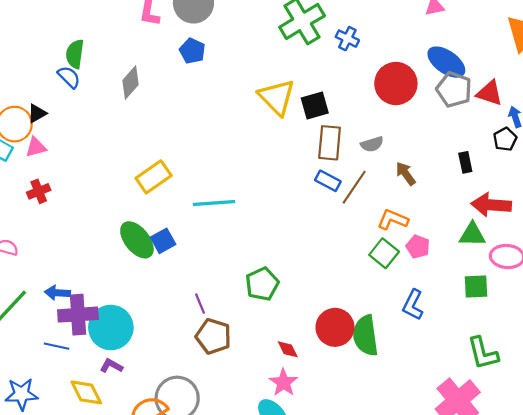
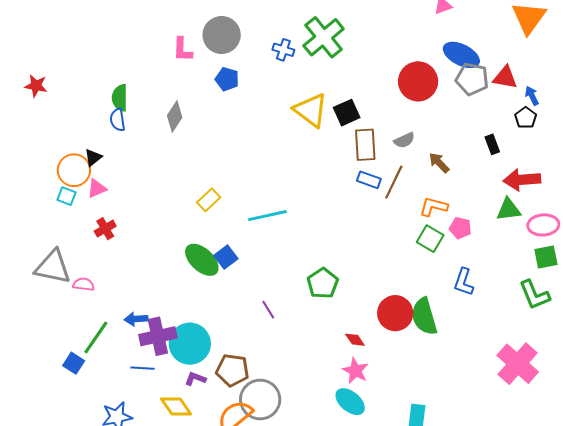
blue cross: (347, 39) -> (283, 50), moved
blue semicircle: (69, 77) -> (118, 120), turned -135
yellow rectangle: (154, 177) -> (209, 200), size x0.7
green square: (476, 287) -> (546, 257), moved
brown pentagon: (213, 336) -> (232, 370), moved
green L-shape: (483, 353) -> (534, 295), moved

